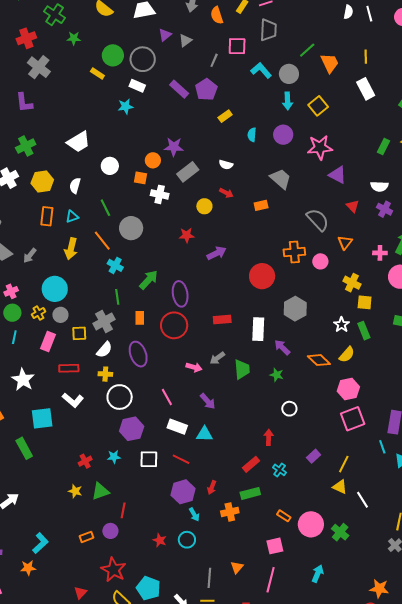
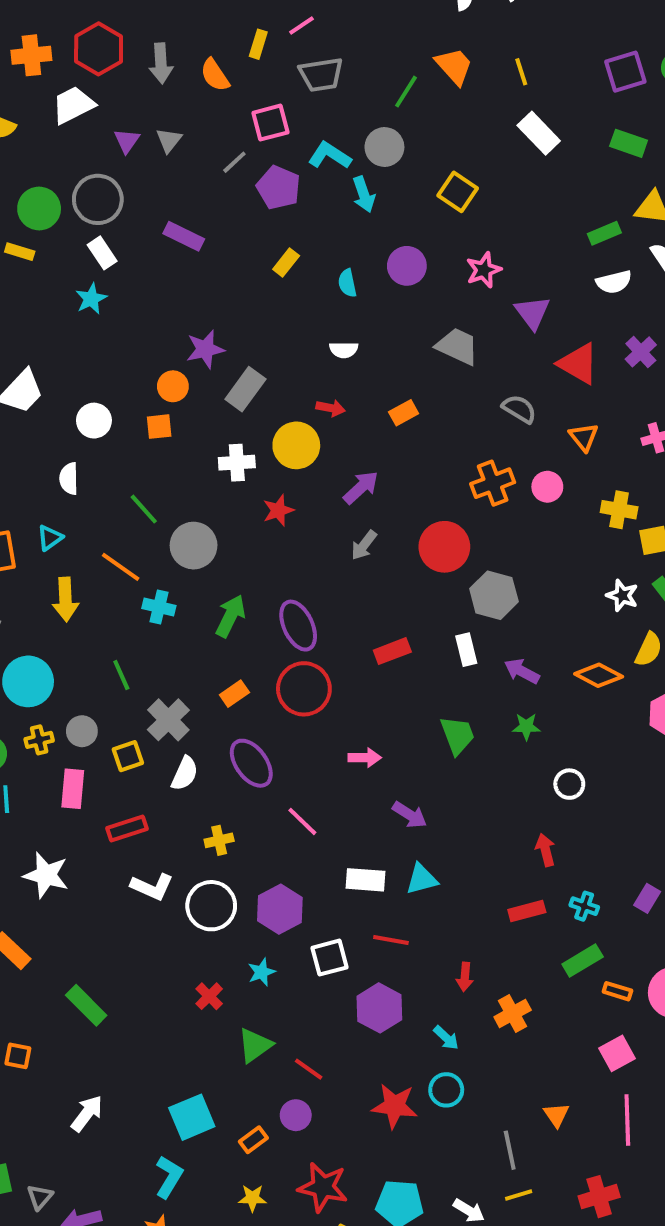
gray trapezoid: (268, 30) -> (321, 75), turned 95
gray line: (214, 60) -> (234, 162), turned 40
orange trapezoid: (330, 63) -> (454, 66), moved
white rectangle: (137, 86) -> (102, 253), turned 49
purple pentagon: (206, 90) -> (278, 187), moved
cyan arrow: (288, 101) -> (364, 194), moved
pink star: (320, 147) -> (484, 270), size x0.7
green rectangle: (383, 147) -> (604, 233), turned 56
white semicircle: (226, 165) -> (344, 350), moved
purple triangle: (338, 175) -> (532, 313), turned 42
gray trapezoid: (281, 179) -> (457, 346), moved
white semicircle: (75, 186) -> (69, 479), moved
white semicircle: (379, 186) -> (614, 282), moved
white cross: (160, 194) -> (237, 463), moved
yellow circle: (204, 206) -> (296, 445), size x1.5
red triangle: (353, 206) -> (578, 364), size x1.6
green line: (105, 208) -> (144, 509), moved
purple cross: (385, 209) -> (641, 352), turned 35
gray semicircle: (318, 220) -> (519, 409), size x0.7
gray circle: (131, 228) -> (194, 546), moved
purple arrow: (217, 253) -> (361, 488), moved
cyan circle: (55, 289) -> (28, 681), moved
green line: (117, 297) -> (121, 675), moved
gray hexagon: (295, 309) -> (494, 595), moved
yellow cross: (39, 313) -> (39, 740), turned 32
orange rectangle: (140, 318) -> (234, 694), turned 72
white rectangle: (258, 329) -> (466, 650), size x0.7
gray arrow: (217, 358) -> (364, 545), moved
yellow cross: (105, 374) -> (219, 840), moved
white circle: (120, 397) -> (211, 906), moved
pink line: (167, 397) -> (302, 821), moved
cyan square: (42, 418) -> (192, 1117), moved
purple rectangle: (314, 456) -> (647, 898), moved
red rectangle: (251, 464) -> (527, 911), turned 42
yellow star: (75, 491) -> (252, 1198), moved
purple hexagon: (183, 492) -> (379, 1008), moved
green rectangle: (250, 493) -> (583, 960), moved
red line: (123, 510) -> (309, 1069), turned -49
red star: (160, 540) -> (395, 1106), size x1.6

